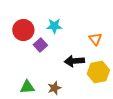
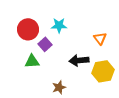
green triangle: (27, 87) -> (32, 61), moved

